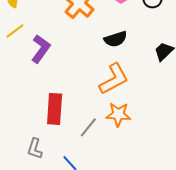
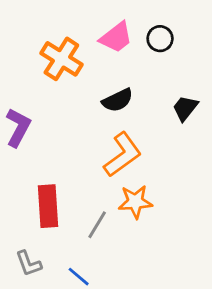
gray L-shape: (35, 149) -> (29, 264), turned -30

